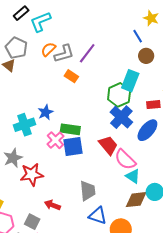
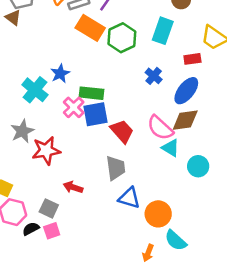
orange rectangle: (71, 76) -> (90, 28), size x1.6
green hexagon: (119, 95) -> (122, 38), moved
blue cross: (121, 117) -> (154, 76), size x0.6
cyan cross: (24, 125) -> (35, 90), turned -30
red trapezoid: (108, 145) -> (122, 131), moved
brown diamond: (136, 200) -> (185, 120), moved

